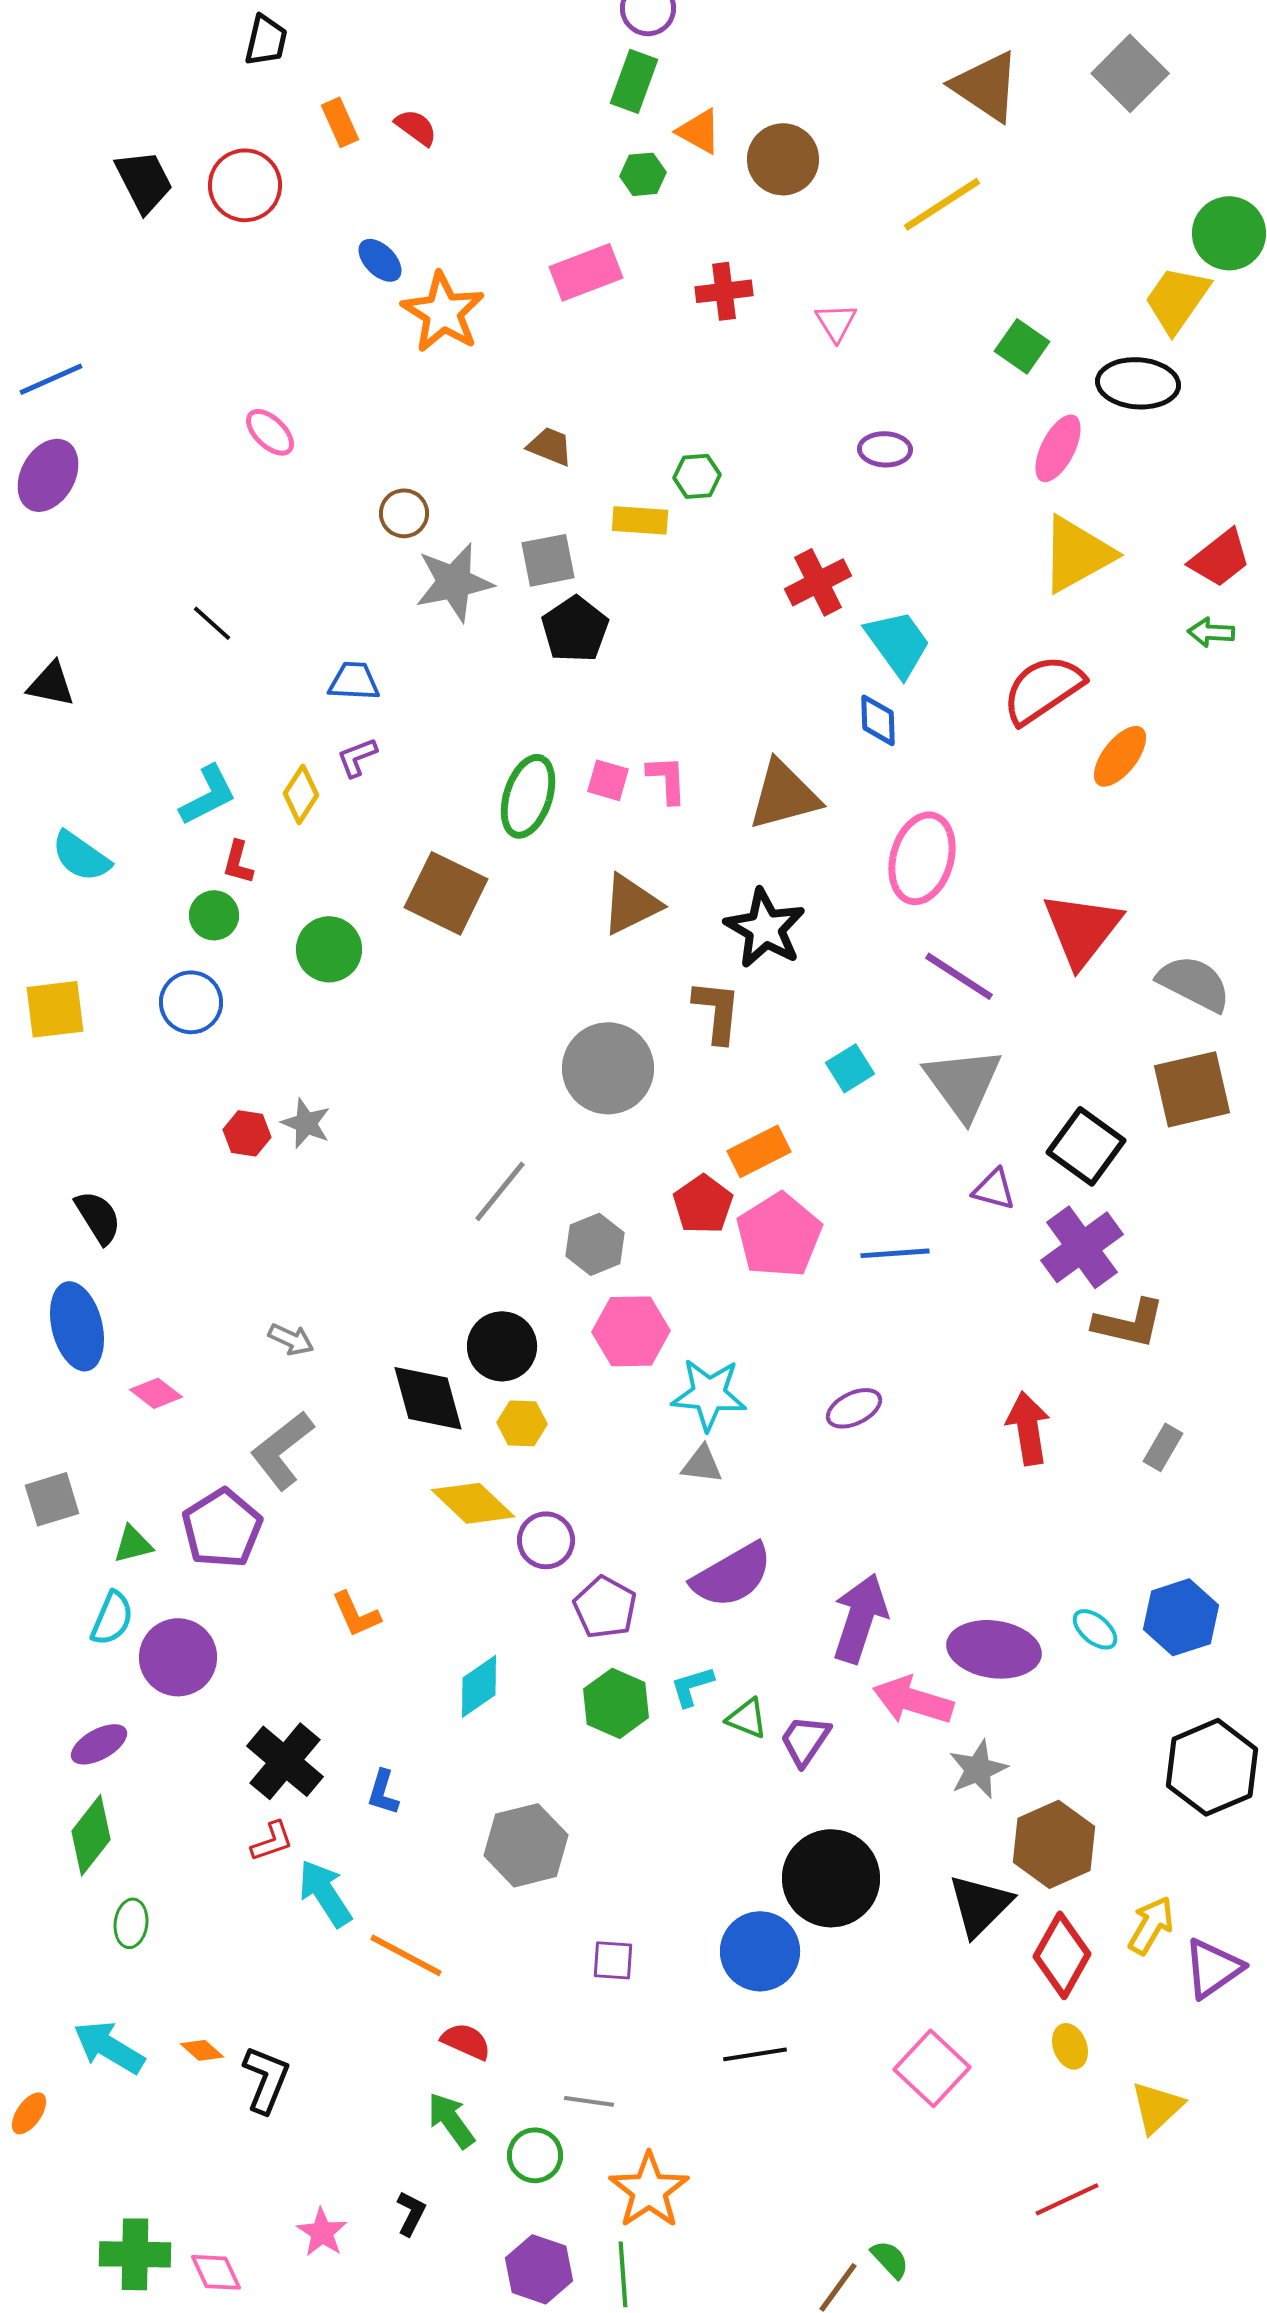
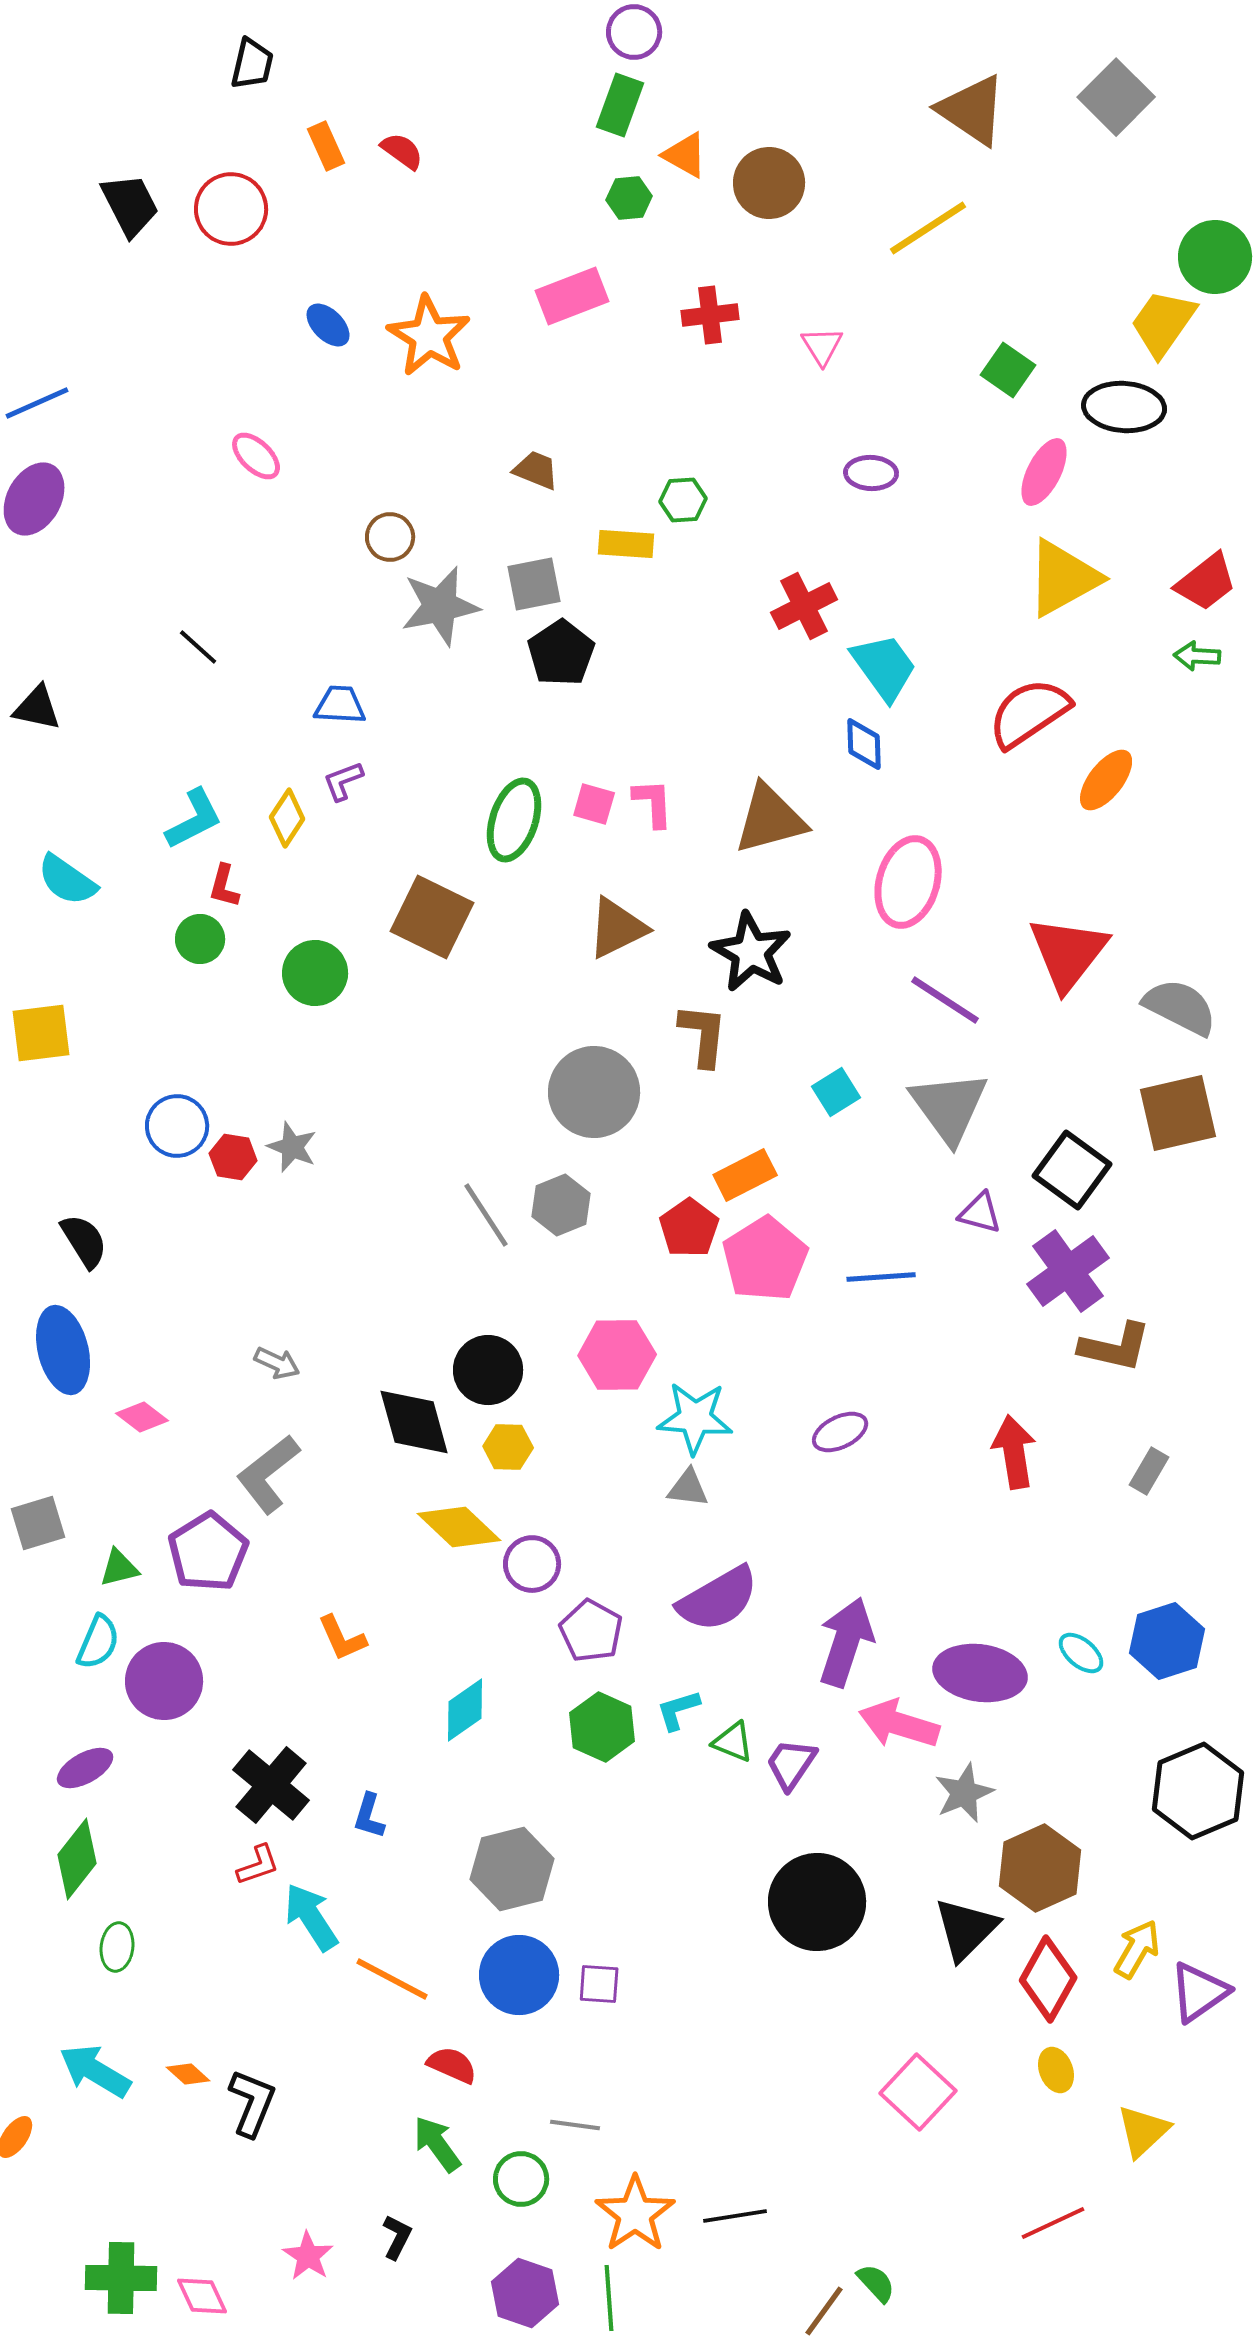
blue ellipse: (380, 260) -> (328, 325), moved
blue circle: (191, 1002) -> (177, 1126), moved
gray line: (500, 1191) -> (486, 1215), turned -72
gray hexagon: (595, 1244) -> (561, 1205), moved
blue circle: (760, 1951) -> (519, 1975), moved
black line: (755, 2054) -> (735, 2216), moved

